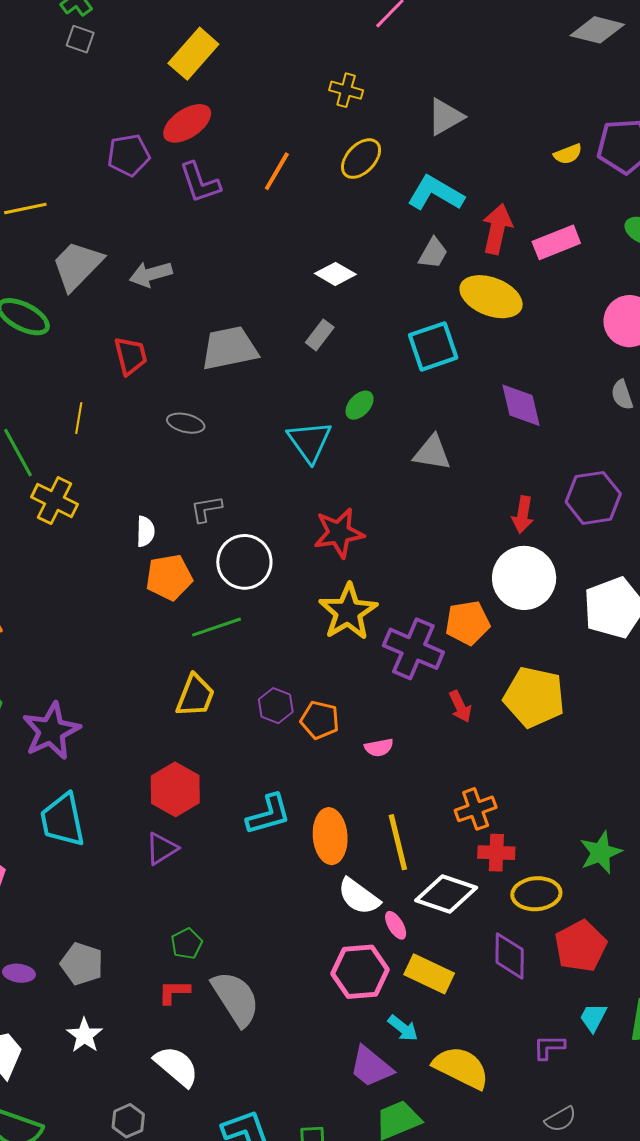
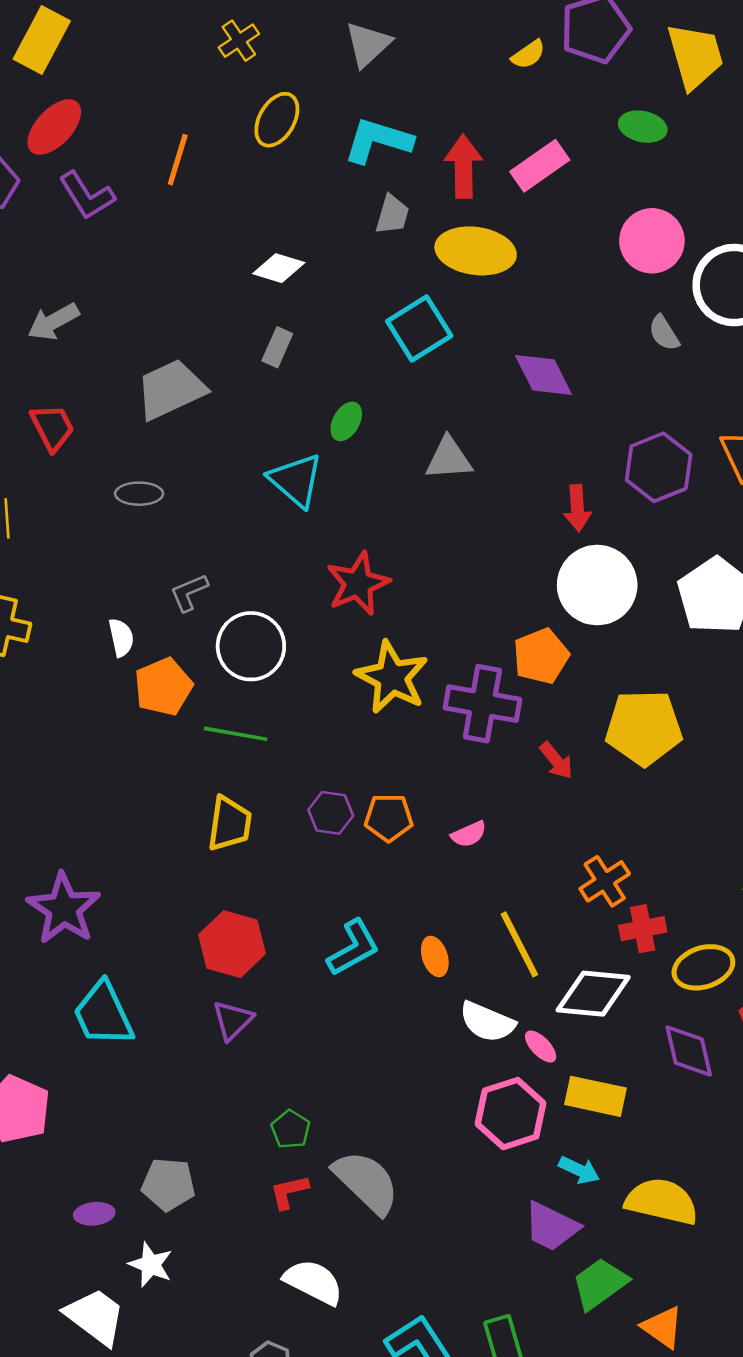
yellow cross: (346, 90) -> (239, 41), turned -36
green line: (216, 627) -> (236, 734), turned 42
orange ellipse: (330, 836) -> (435, 956), size x0.6
white star: (84, 1035) -> (151, 1265), moved

